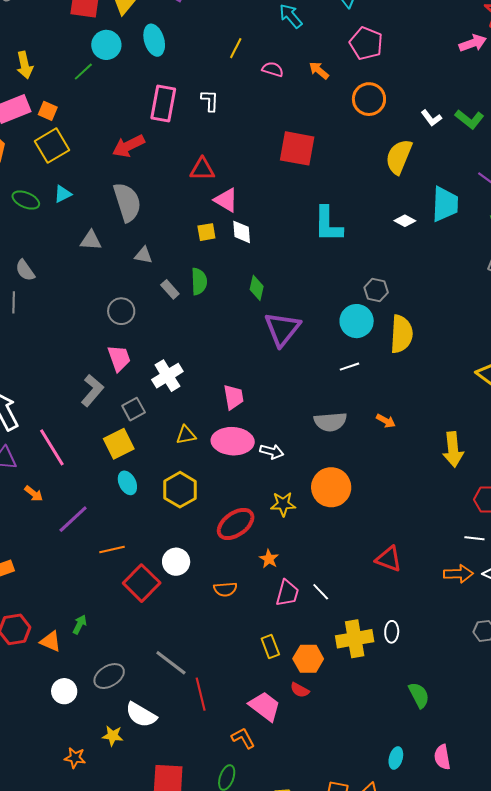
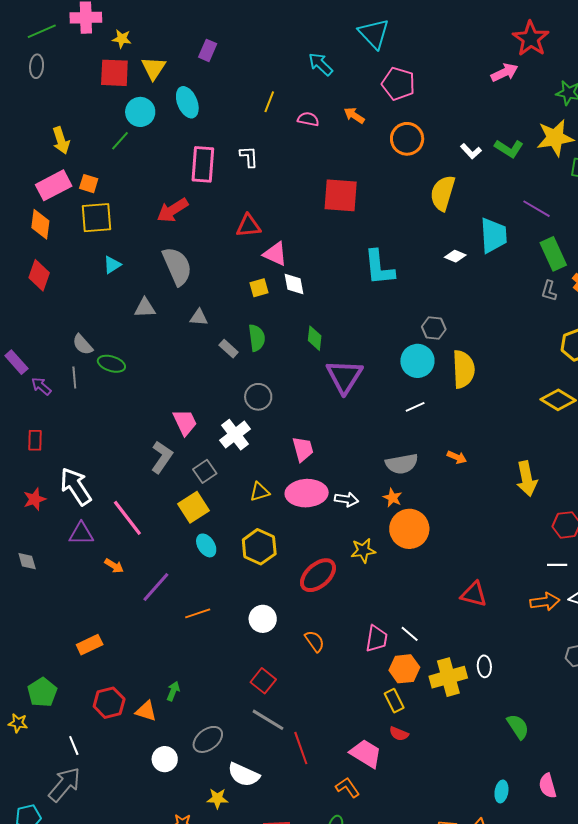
yellow square: (52, 146) -> (96, 218), turned 32
green ellipse: (26, 200) -> (111, 364), moved
gray circle: (121, 311) -> (258, 397), moved
orange star: (269, 559) -> (393, 498), moved
red square: (142, 583) -> (263, 681), moved, size x0.7
orange semicircle: (225, 589) -> (315, 641), turned -115
yellow rectangle: (270, 647) -> (394, 701), moved
orange hexagon: (308, 659) -> (404, 669), moved

